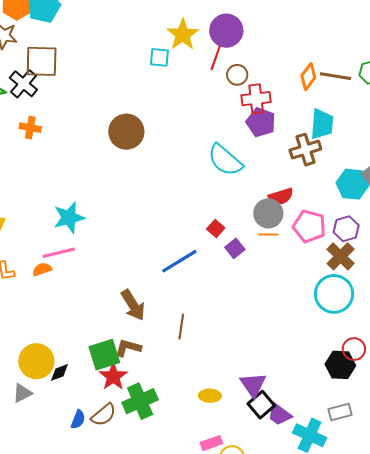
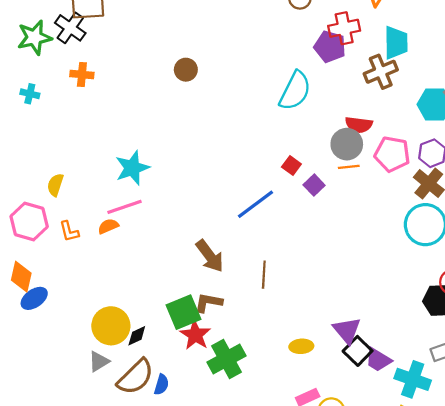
red cross: (256, 99) -> (344, 28), moved
brown circle: (126, 132) -> (186, 70), size x0.6
cyan semicircle: (225, 160) -> (295, 91), turned -99
red semicircle: (281, 196) -> (359, 125), turned 30
brown semicircle: (104, 415) -> (136, 377), moved, size x1.4

